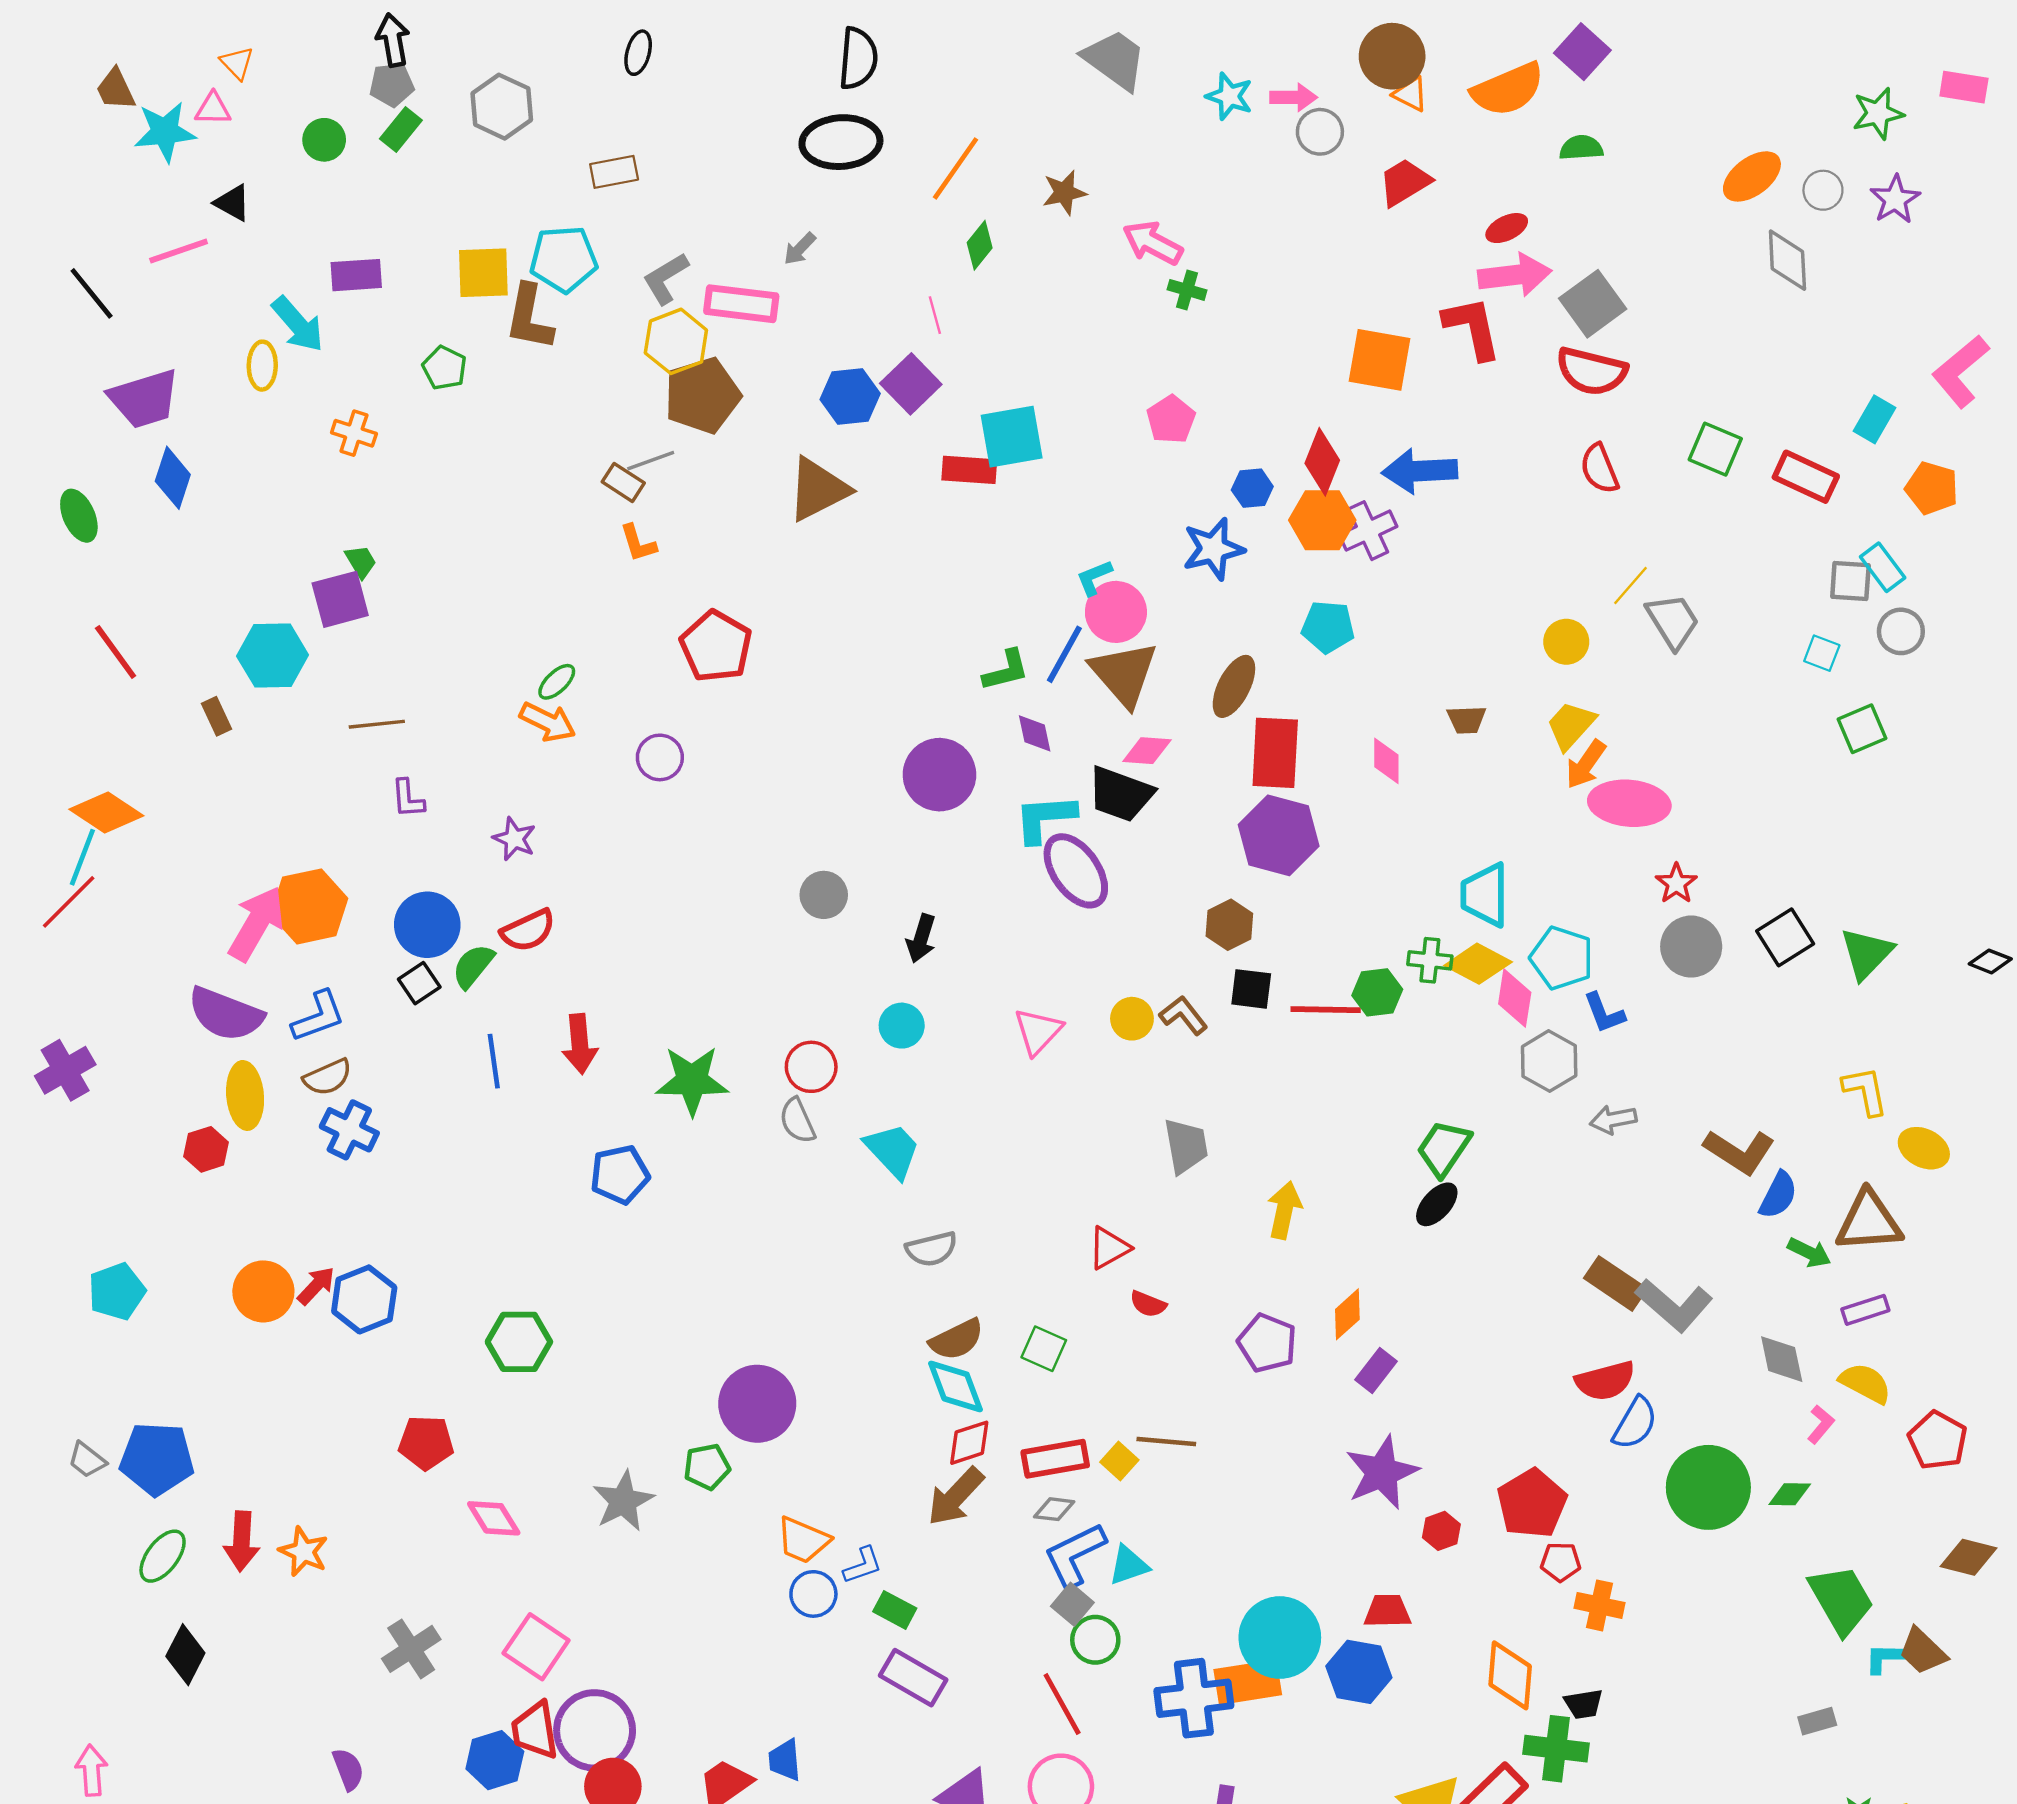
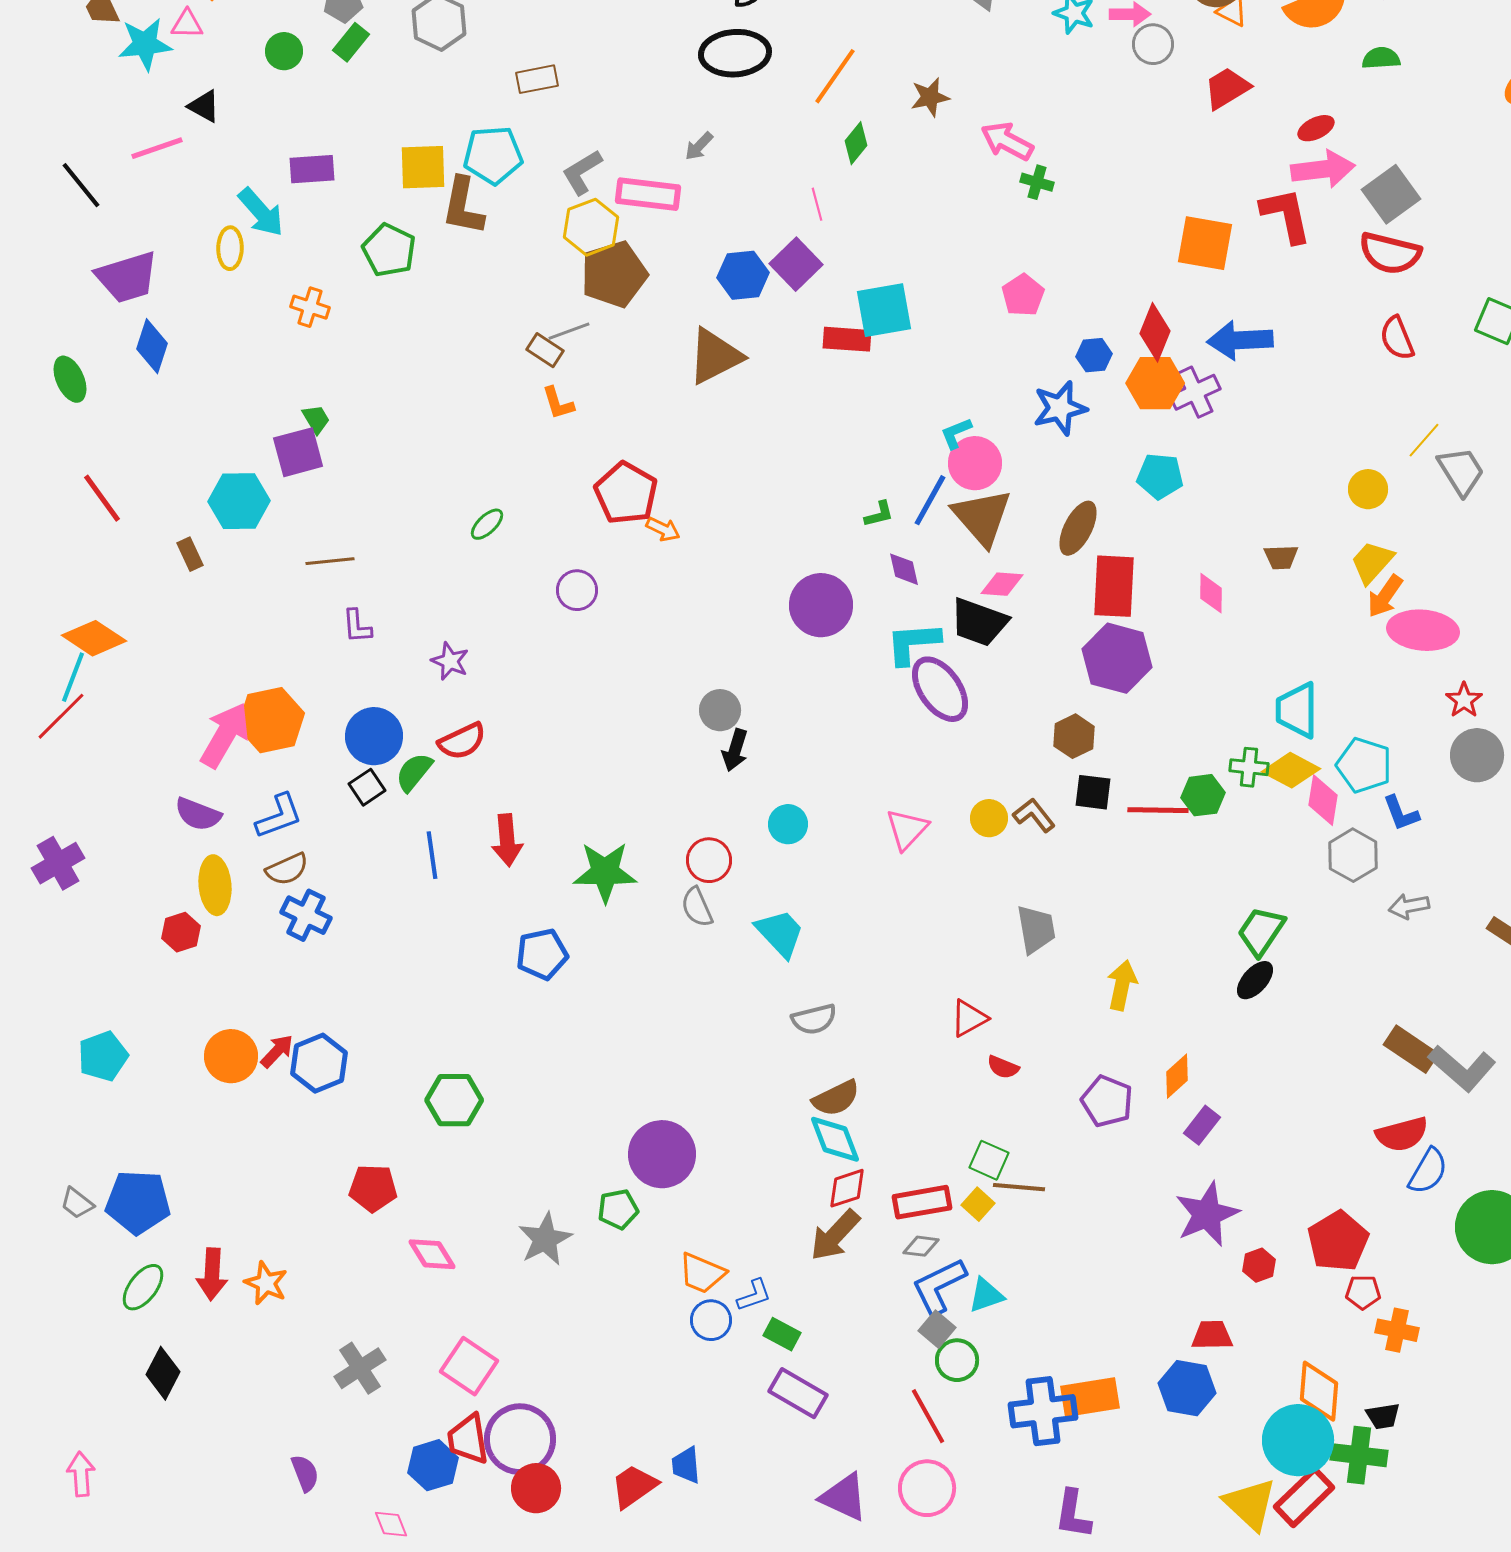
green pentagon: (444, 368) -> (389, 250), size x1.4
green L-shape: (1006, 670) -> (879, 514), size x0.7
orange arrow: (548, 722) -> (663, 529), moved, size x0.7
black arrow: (921, 938) -> (735, 750), moved
purple semicircle: (226, 1014) -> (198, 814), size x0.7
green square: (1044, 1349) -> (989, 1160), moved
cyan circle: (1280, 1637) -> (1298, 1440), moved

